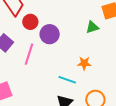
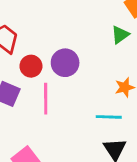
red circle: (30, 22) -> (31, 66), moved

